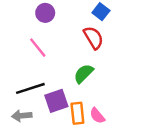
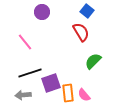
pink line: (38, 48) -> (25, 42), moved
green semicircle: (84, 74) -> (93, 61), moved

